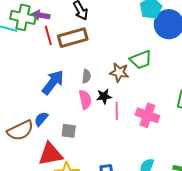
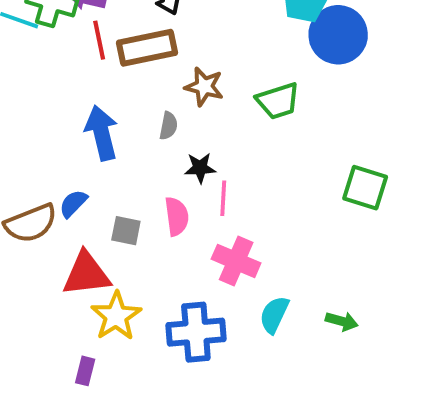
brown star: (119, 72) -> (204, 87), moved
blue arrow: (53, 82) -> (102, 133), turned -56
pink semicircle: (85, 100) -> (177, 216), moved
pink cross: (147, 115) -> (236, 261), moved

